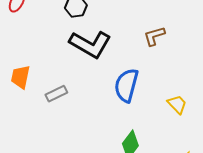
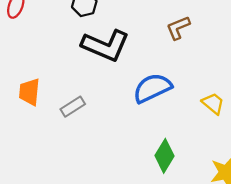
blue semicircle: (126, 85) -> (152, 88), turned 56

